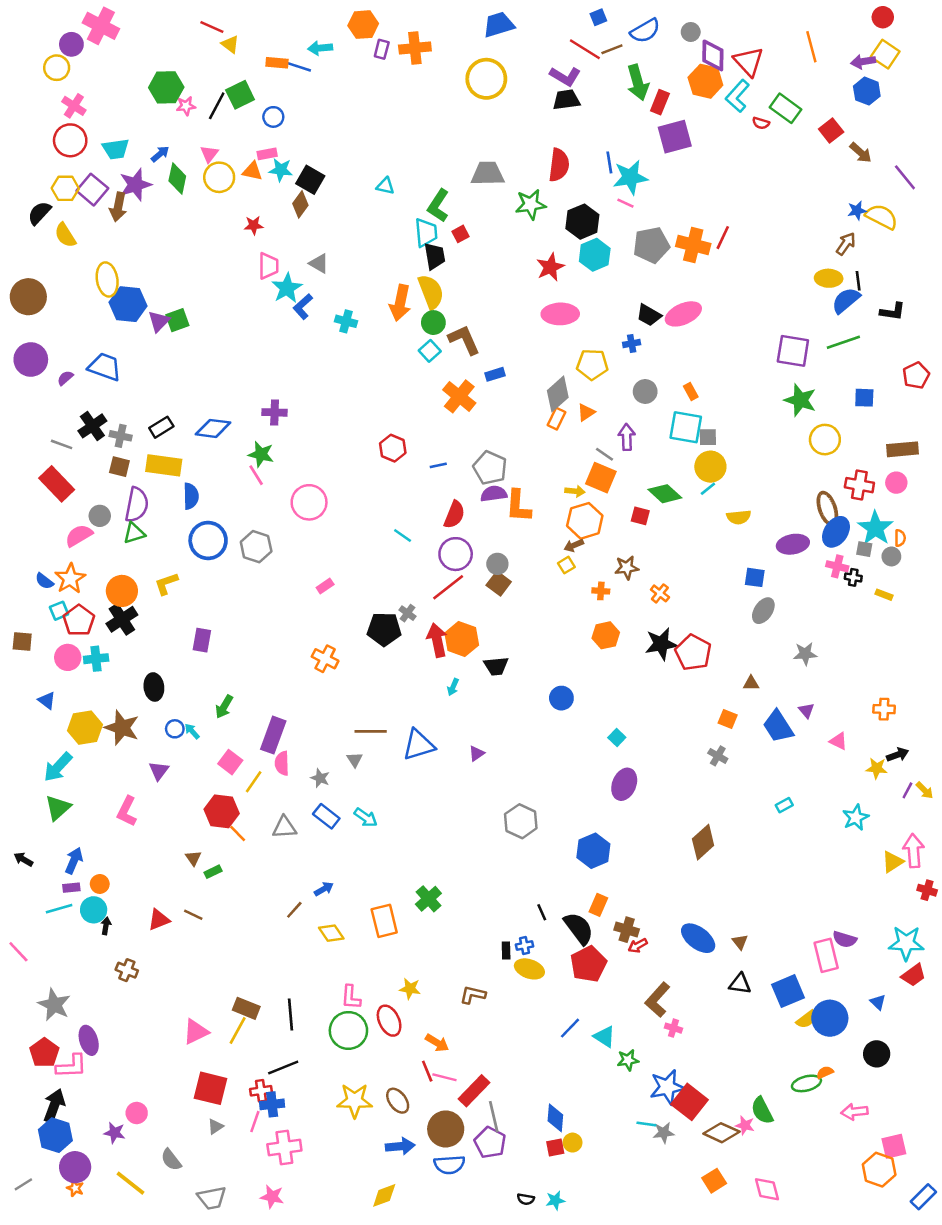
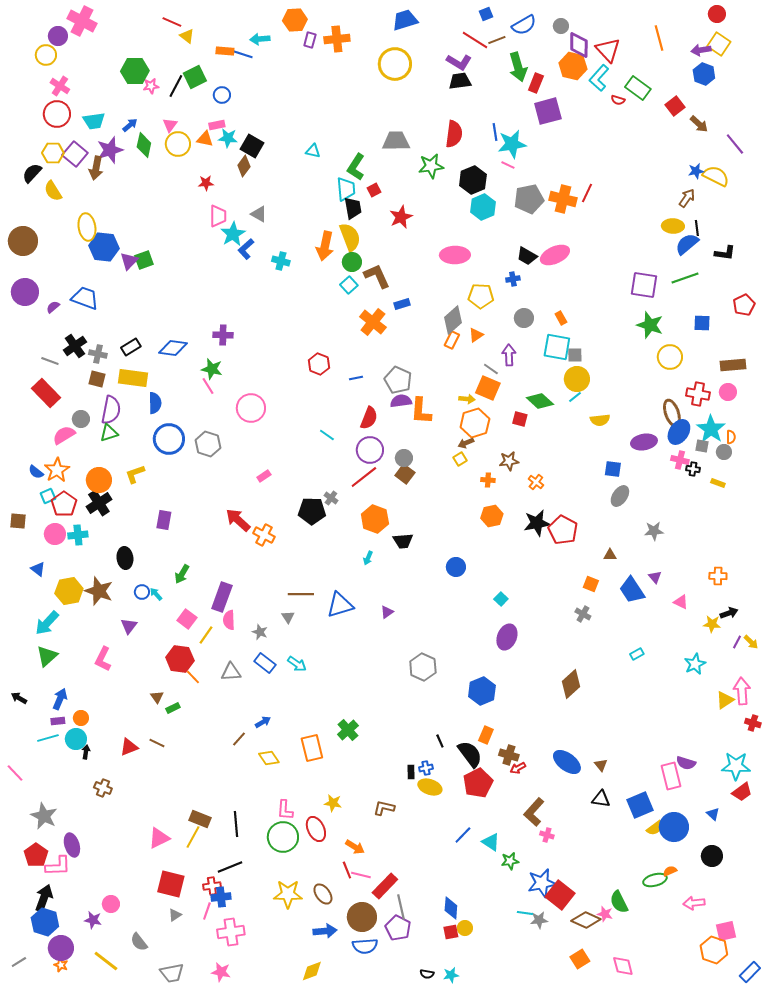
red star: (550, 267) -> (401, 217), moved
red arrow: (437, 640) -> (238, 520), moved, turned -36

